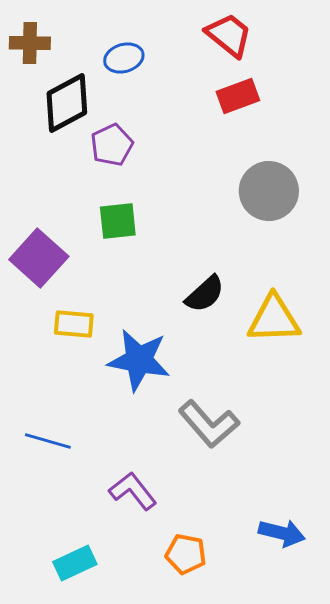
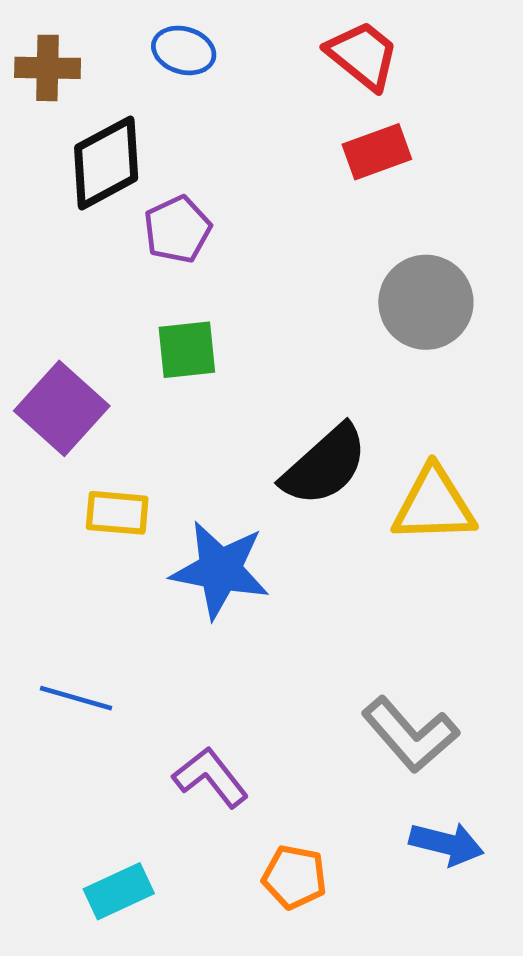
blue ellipse: (124, 58) -> (184, 50), moved, turned 33
black semicircle: (205, 294) -> (325, 465), size x1.4
gray L-shape: (209, 424) -> (410, 735), moved

